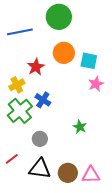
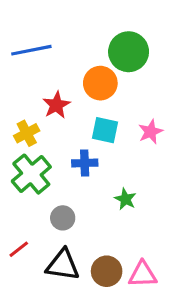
green circle: (59, 17) -> (129, 52), moved
cyan square: (89, 61) -> (105, 130), moved
blue cross: (43, 100) -> (85, 163), moved, turned -35

